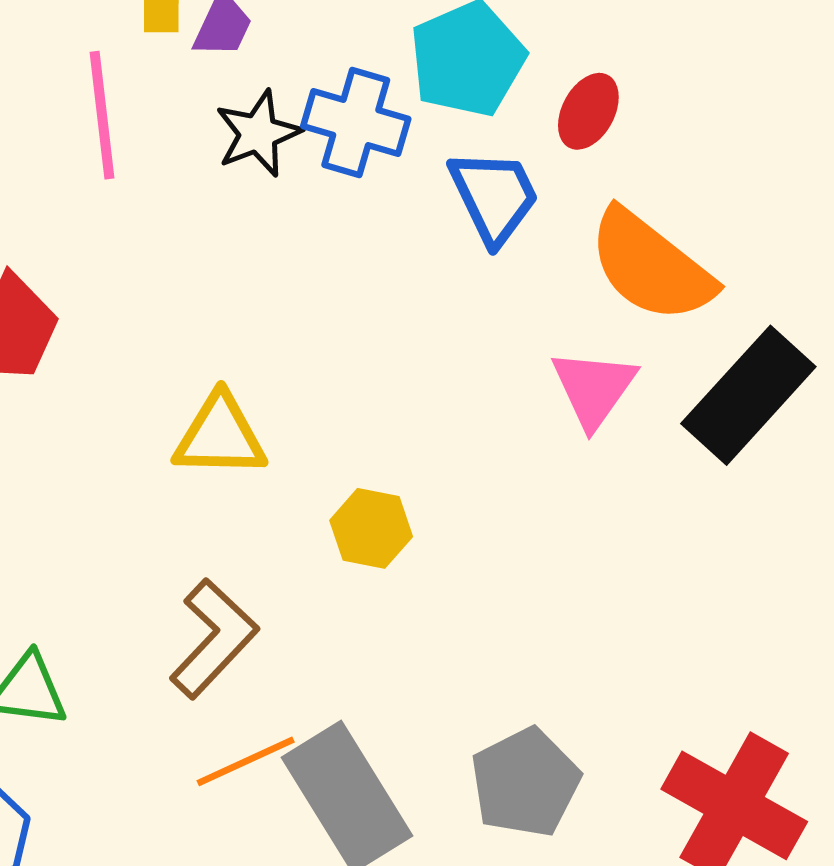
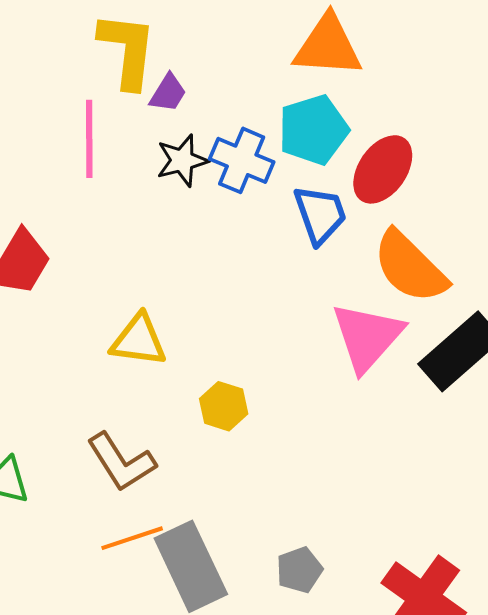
red ellipse: (588, 111) -> (383, 169), size x1.5
pink triangle: (594, 388) -> (367, 337), size x1.4
brown L-shape: (214, 639) -> (121, 462), turned 98
gray pentagon: (525, 782) -> (299, 570), size x0.7

